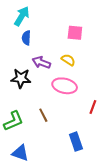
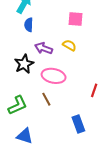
black star: (21, 78) -> (24, 64), turned -30
pink ellipse: (65, 86) -> (54, 76), moved

